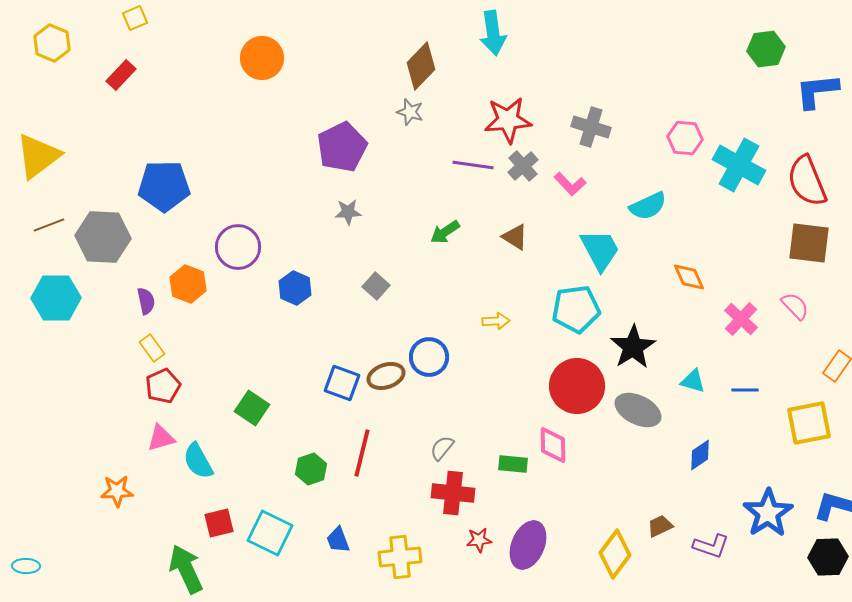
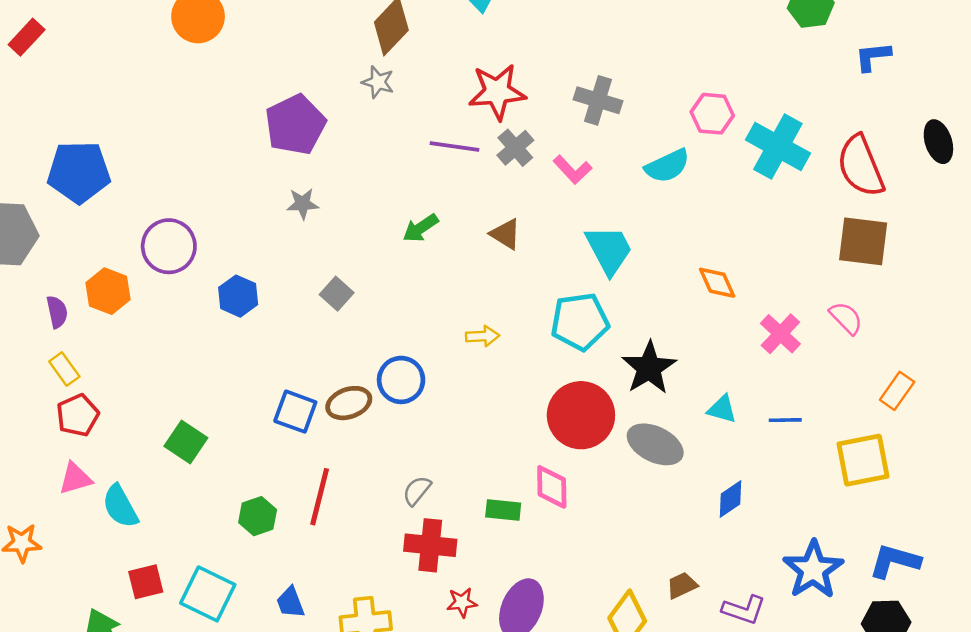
blue L-shape: (817, 91) -> (873, 57), size x0.7
cyan semicircle: (648, 206) -> (667, 166), moved

